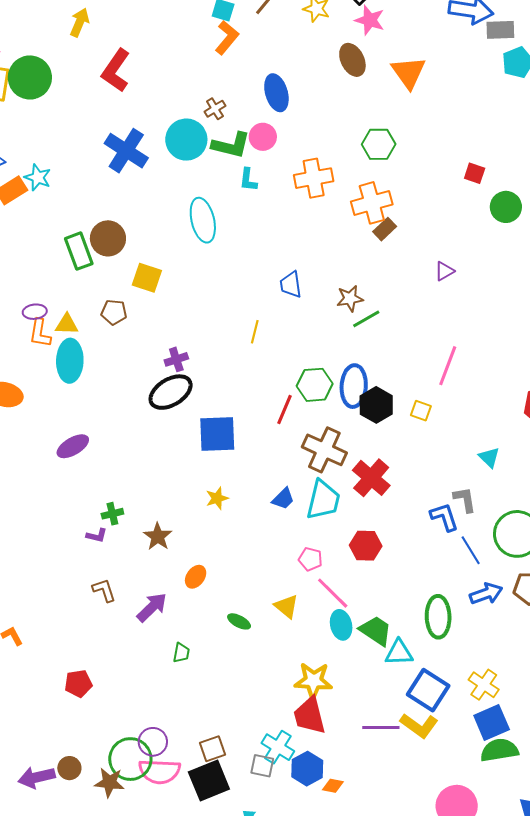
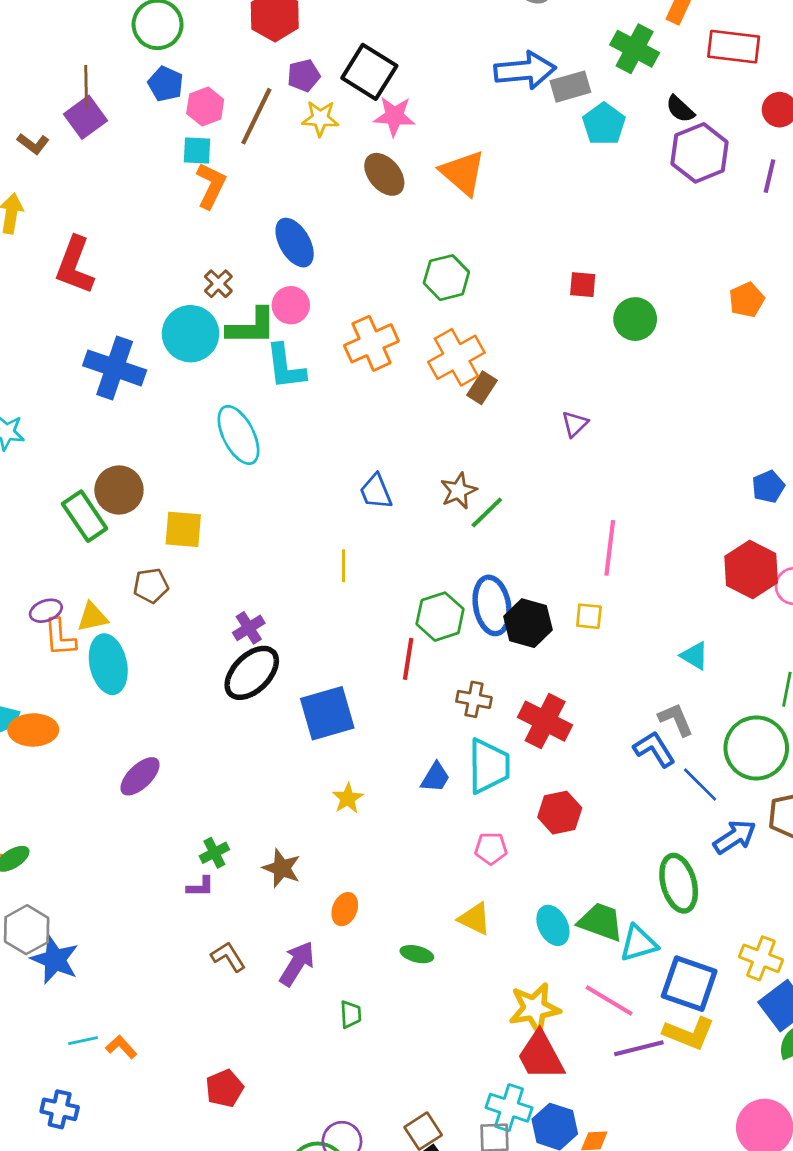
cyan L-shape: (248, 180) -> (285, 367), size x1.5
brown cross: (324, 450) -> (474, 699), size x0.6
pink line: (333, 593) -> (609, 1001), moved

